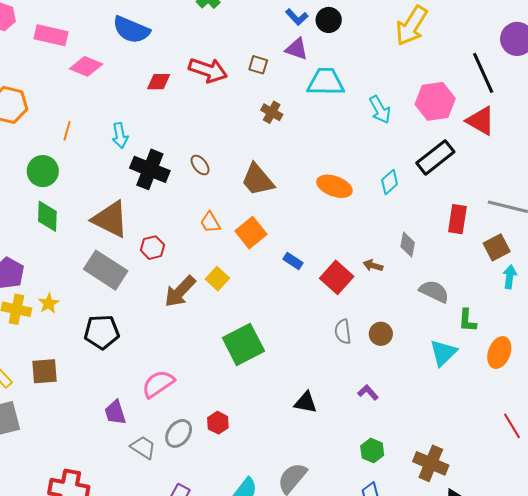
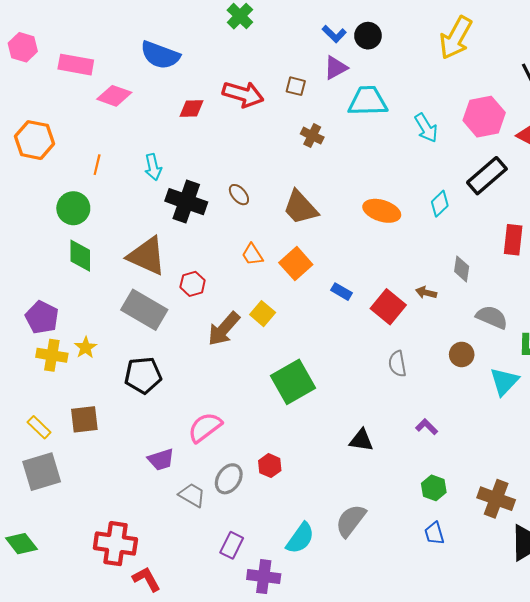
purple triangle: (297, 49) -> (336, 68), turned -45
brown circle: (381, 334) -> (462, 354), moved
purple trapezoid: (115, 412) -> (161, 460), turned -88

